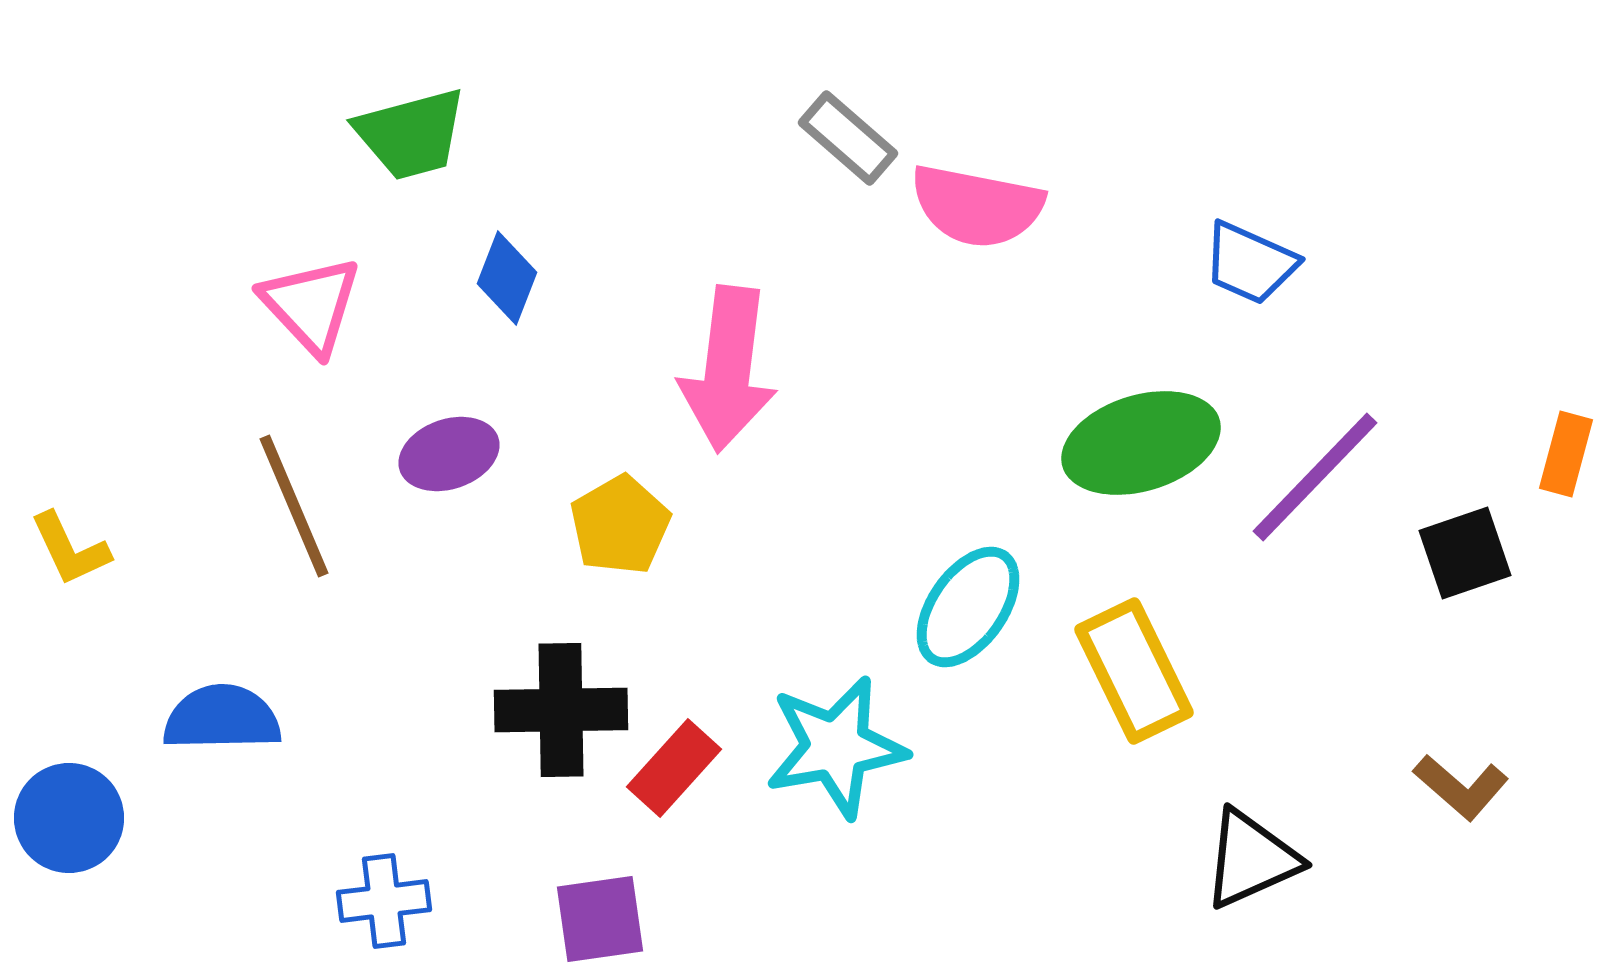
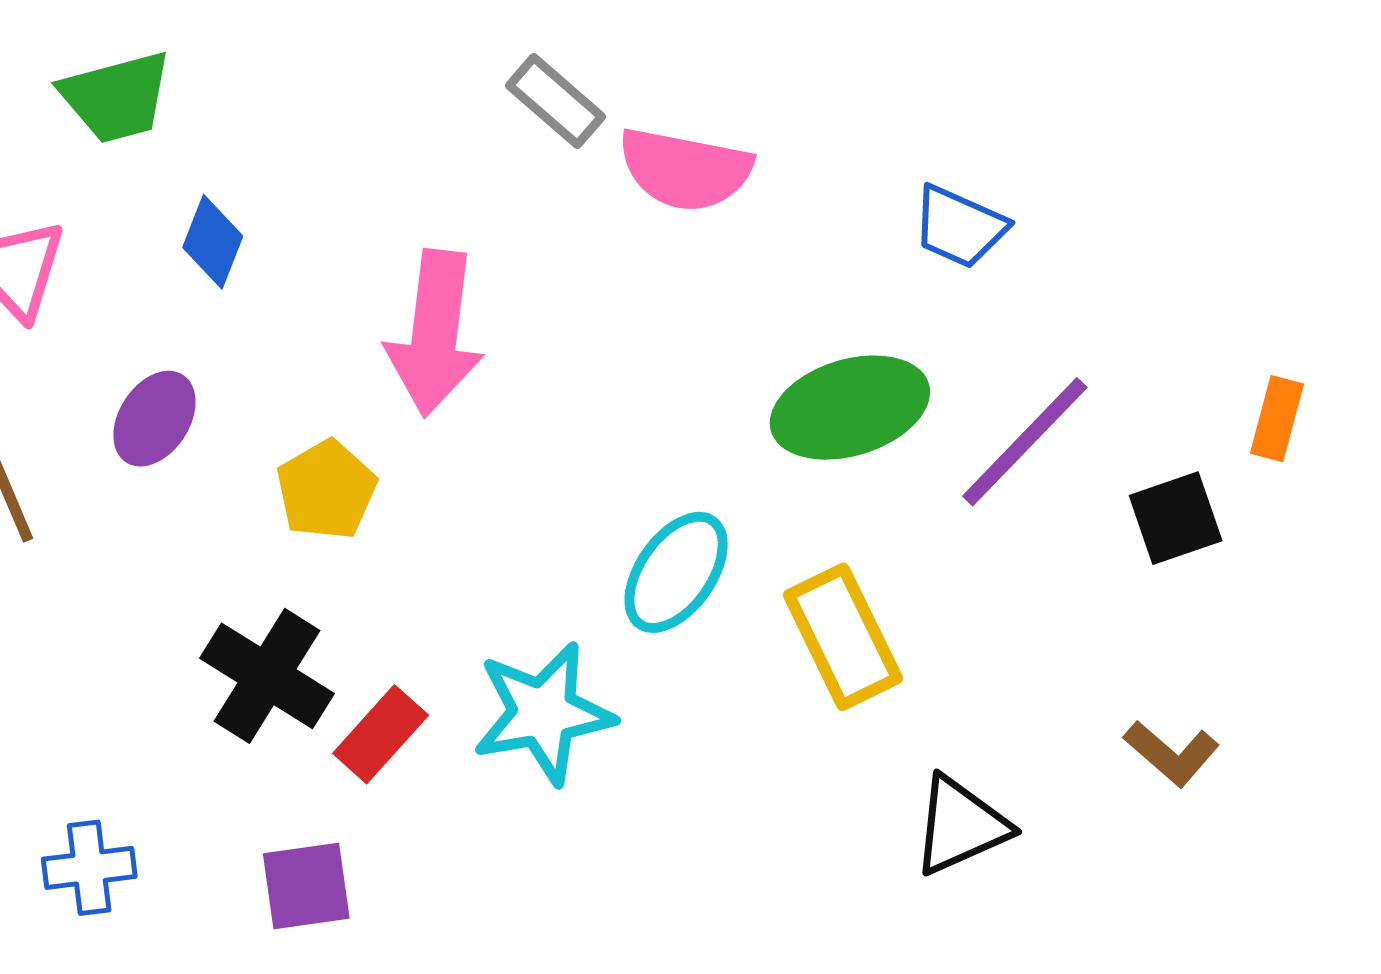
purple ellipse: (449, 454) -> (154, 419), turned -38
black cross: (561, 710) -> (267, 676), turned 33

